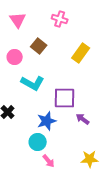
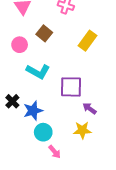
blue star: (47, 121) -> (33, 111), moved
yellow star: (90, 159) -> (82, 130), moved

